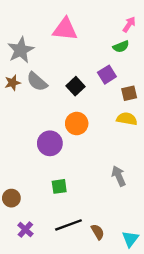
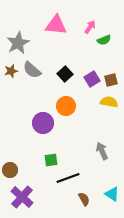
pink arrow: (129, 24) -> (90, 27), moved
purple square: (107, 75) -> (92, 79), moved
black line: (69, 225) -> (68, 178), moved
purple cross: (25, 230) -> (22, 197), size x1.6
cyan triangle: (130, 239) -> (112, 194), moved, turned -35

